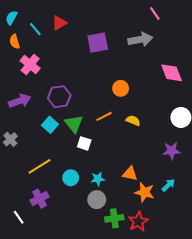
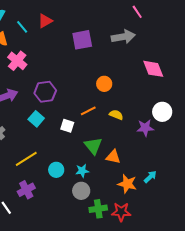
green triangle: (74, 124) -> (93, 146), moved
white square: (84, 143) -> (67, 126), moved
purple star: (172, 151) -> (145, 128), moved
orange triangle: (130, 174) -> (113, 157), moved
red star: (138, 221) -> (121, 212), turned 30

